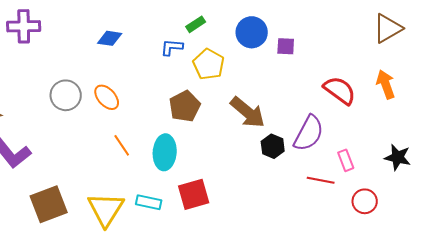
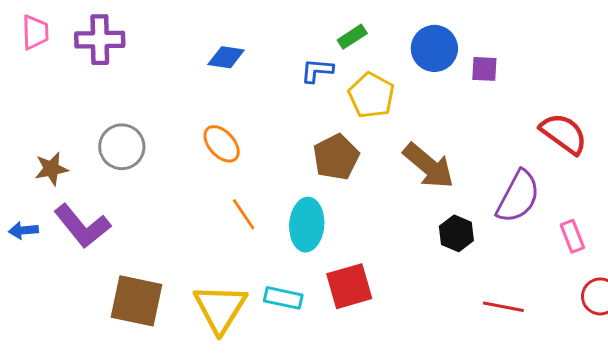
gray circle: (66, 95) -> (122, 147), moved
black hexagon: (273, 146) -> (456, 233), moved
red line: (321, 180) -> (503, 307), moved
brown square: (49, 204) -> (136, 301), turned 33

